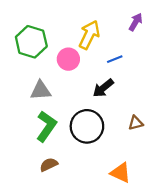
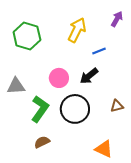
pink circle: (68, 59) -> (59, 78), moved
gray triangle: (41, 90) -> (16, 86), moved

